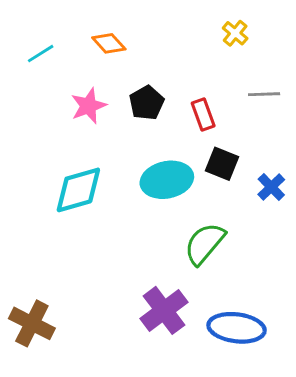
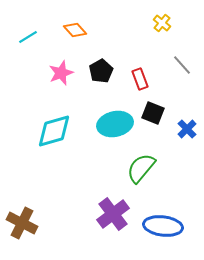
gray line: (264, 94) -> (182, 65), turned 50

